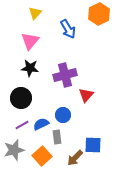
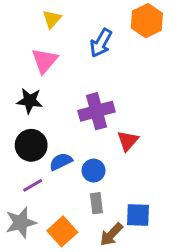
blue arrow: (68, 29) -> (101, 43), turned 60
black star: (30, 68) -> (30, 101), moved
blue semicircle: (41, 124) -> (61, 162), moved
gray rectangle: (57, 137) -> (96, 203), moved

